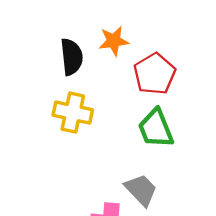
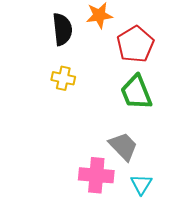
yellow cross: (73, 113) -> (63, 78), size x0.7

